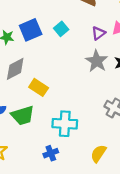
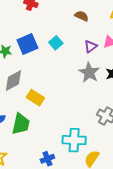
green trapezoid: (23, 115) -> (21, 124), turned -60
cyan cross: (65, 124) -> (74, 140), moved

